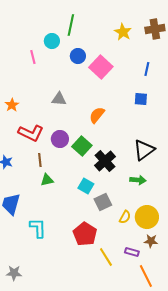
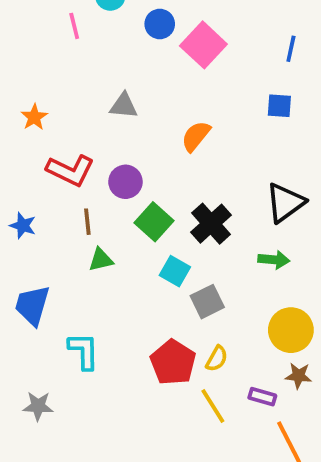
green square: (82, 146) -> (154, 222), moved
yellow semicircle: (125, 217) -> (217, 359), moved
gray star: (14, 273) -> (38, 406), moved

